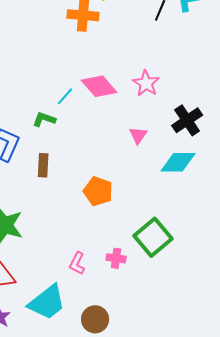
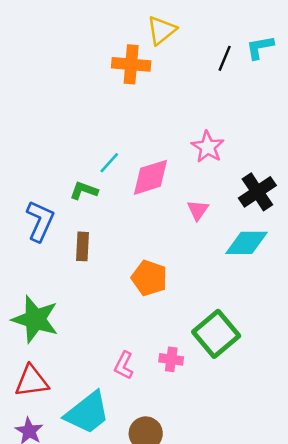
pink diamond: (99, 86) -> (151, 177), moved, turned -66

